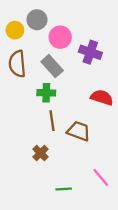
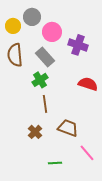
green cross: (46, 93) -> (40, 80), turned -35
brown trapezoid: (79, 131) -> (68, 128), moved

